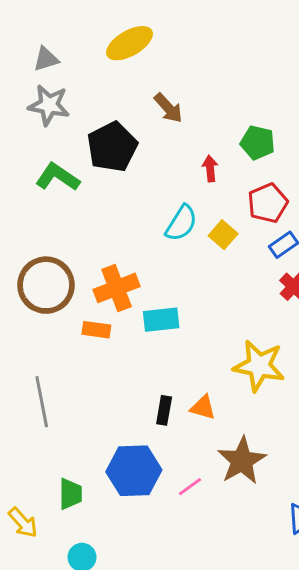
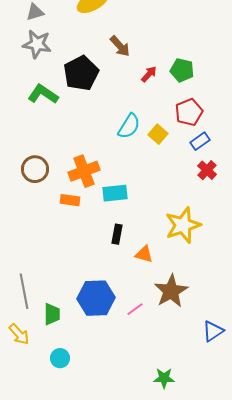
red arrow: (210, 168) -> (149, 74), moved, turned 48
brown circle: (46, 285) -> (35, 169), size x0.7
yellow star: (259, 366) -> (183, 225), turned -30
gray line: (42, 402) -> (24, 291), moved
black rectangle: (164, 410) -> (117, 234), moved

